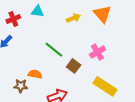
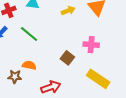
green line: (54, 50) -> (29, 34), moved
pink cross: (97, 52) -> (91, 45), turned 35

